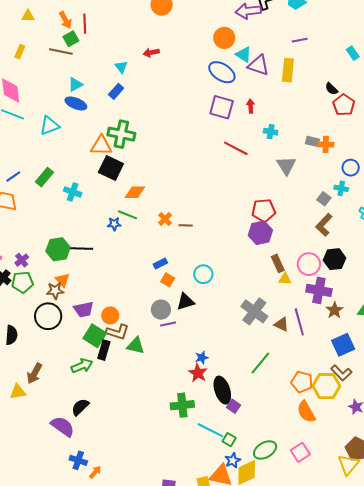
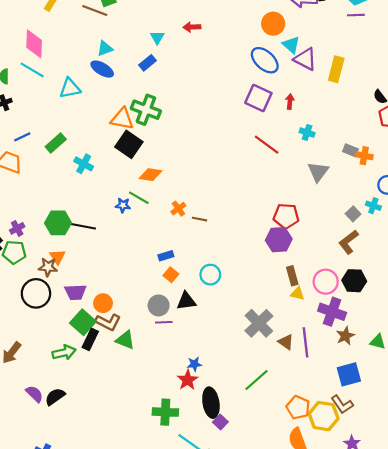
purple line: (300, 40) -> (356, 15), moved
purple semicircle: (63, 426) -> (34, 394), moved, size x0.7

